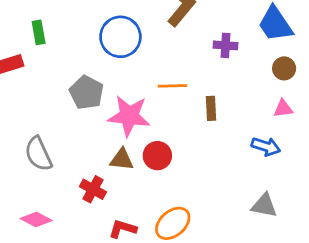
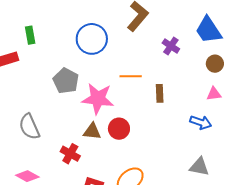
purple cross: (226, 45) -> (171, 46), turned 30

